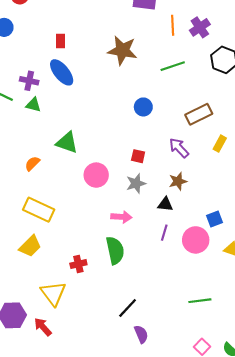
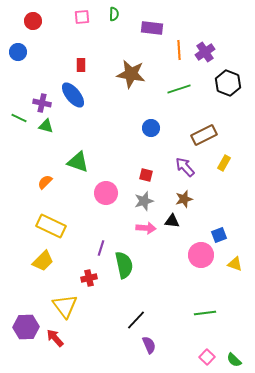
red rectangle: (61, 41) -> (81, 65), moved
pink arrow: (121, 217) -> (146, 228), moved
purple line: (164, 233) -> (101, 248), moved

